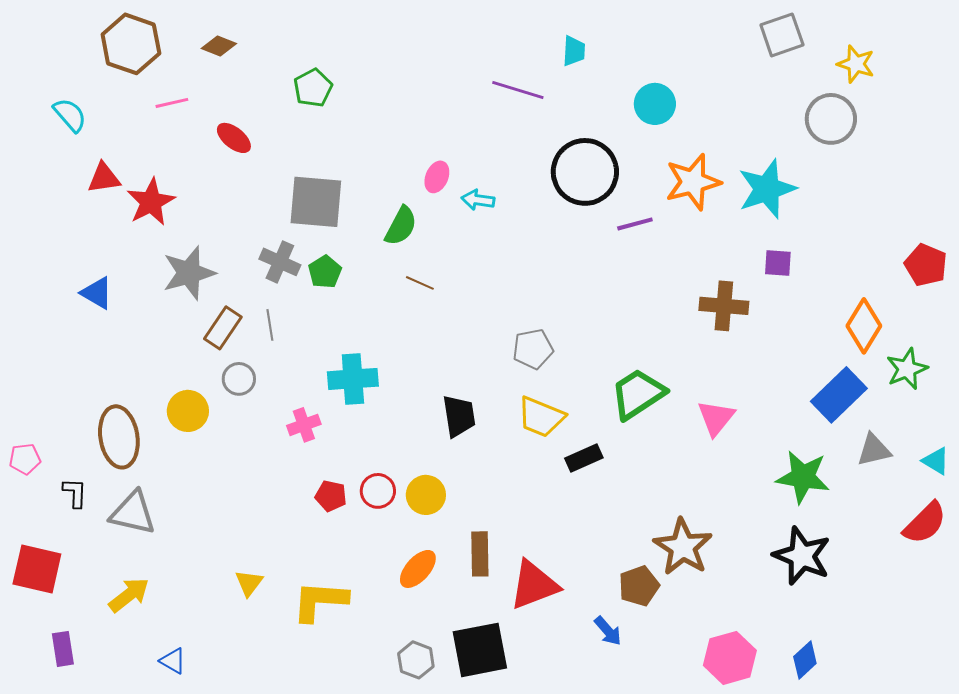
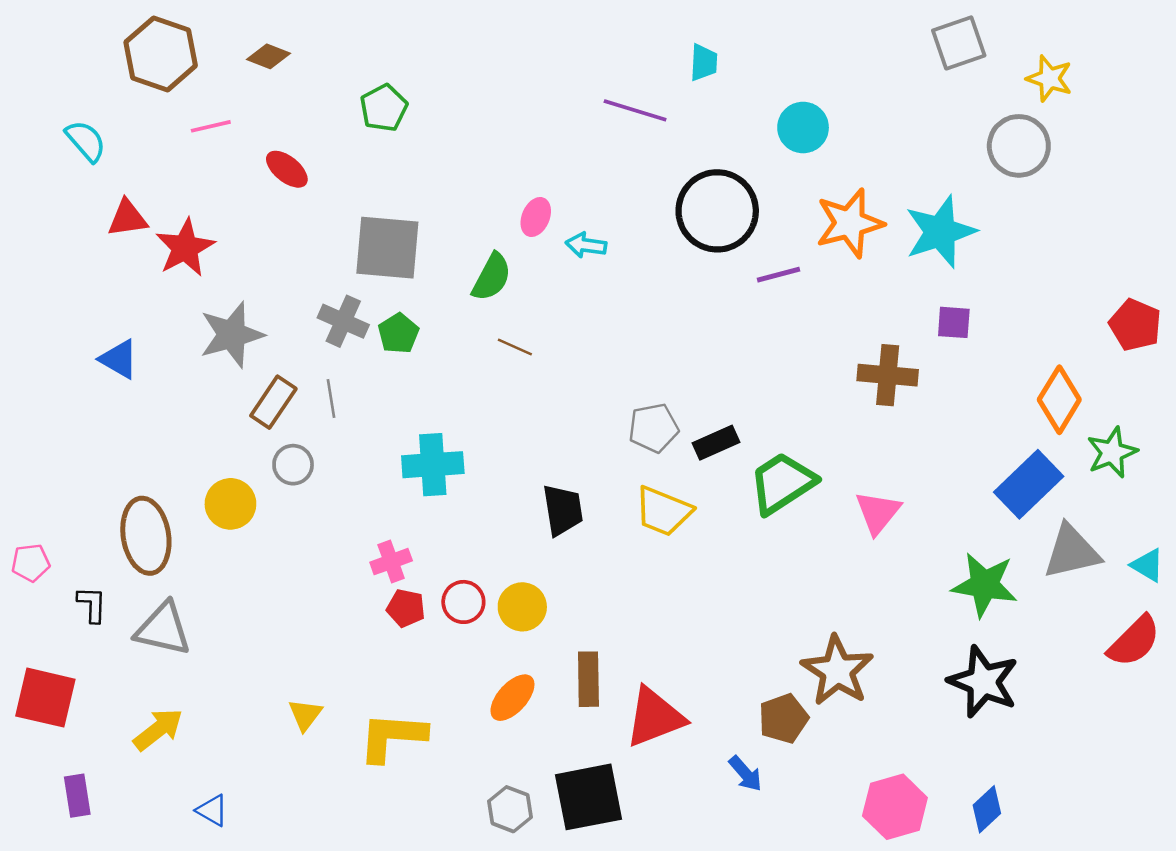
pink cross: (304, 425) -> (391, 562), moved
gray triangle: (874, 450) -> (1072, 552), size x1.4
black rectangle: (584, 458) -> (716, 443), moved

